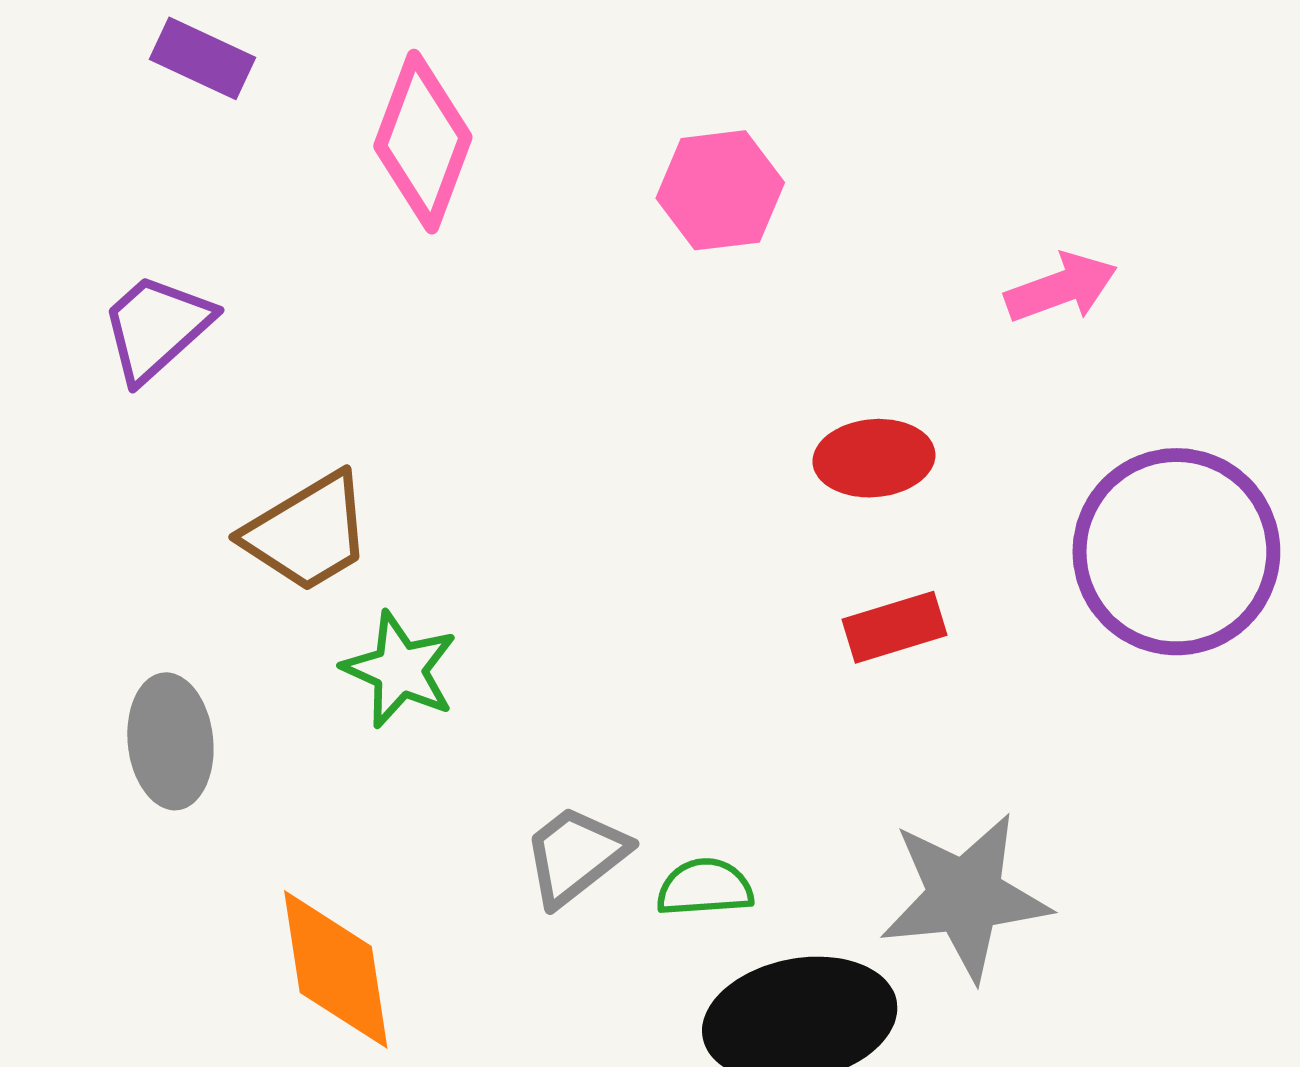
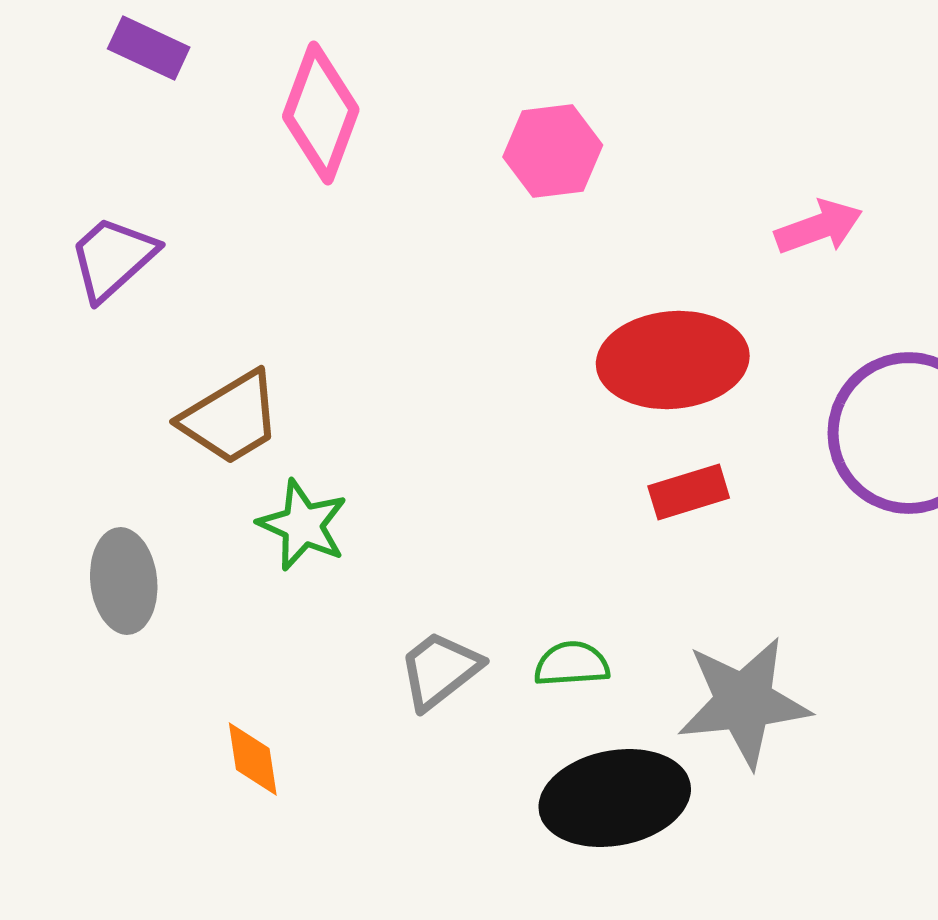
red ellipse: (874, 458) -> (673, 360), size x1.6
green semicircle: (705, 887) -> (572, 664), moved
orange diamond: (336, 969) -> (253, 759), size x0.6

